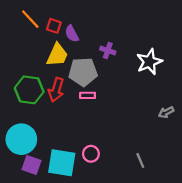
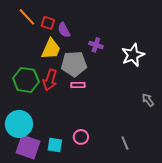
gray arrow: (166, 112) -> (148, 100), turned 80
cyan square: (62, 163) -> (55, 145), size x0.6
purple square: (31, 165) -> (28, 147), size x1.4

